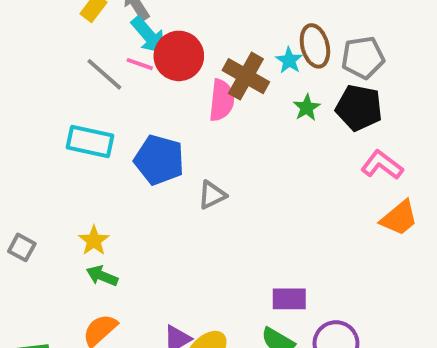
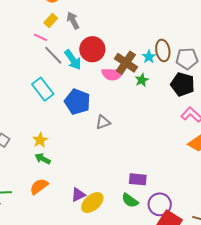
cyan arrow: (149, 35) -> (73, 60), moved
pink line: (140, 64) -> (40, 37), moved
pink semicircle: (222, 100) -> (112, 74), turned 80
green star: (307, 108) -> (142, 80), moved
cyan rectangle: (90, 142) -> (43, 89), turned 35

